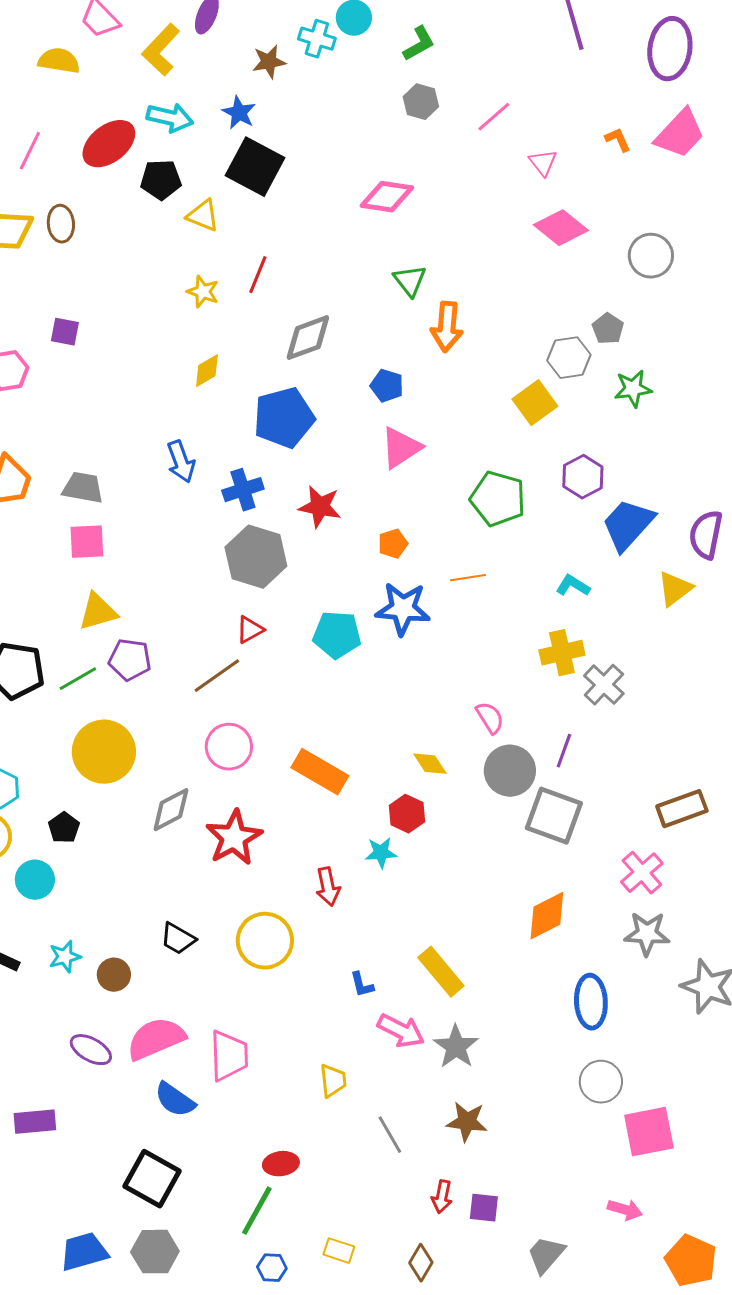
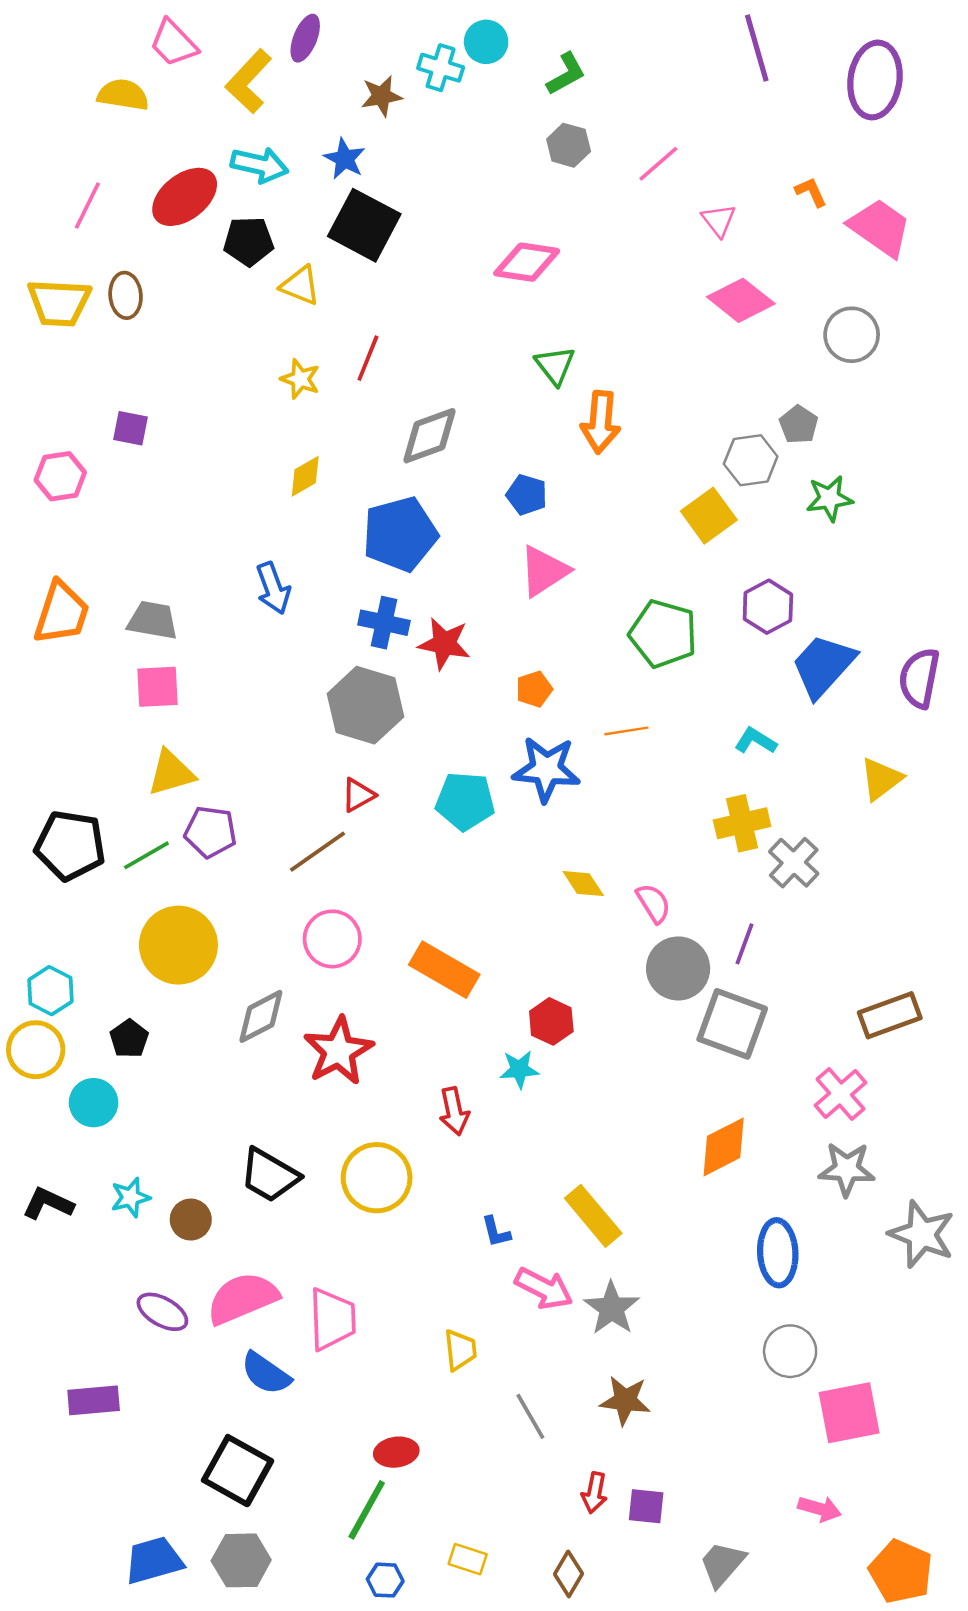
pink trapezoid: (680, 134) -> (880, 228), moved, turned -98
blue cross: (243, 490) -> (384, 623), moved, turned 30
yellow triangle: (675, 589) -> (881, 779), moved
yellow diamond: (430, 764) -> (583, 884), moved
black trapezoid: (178, 939) -> (270, 1175), size x1.4

